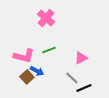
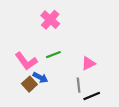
pink L-shape: (24, 56) -> (26, 61), turned 40
gray line: (72, 78) -> (79, 85), turned 40

